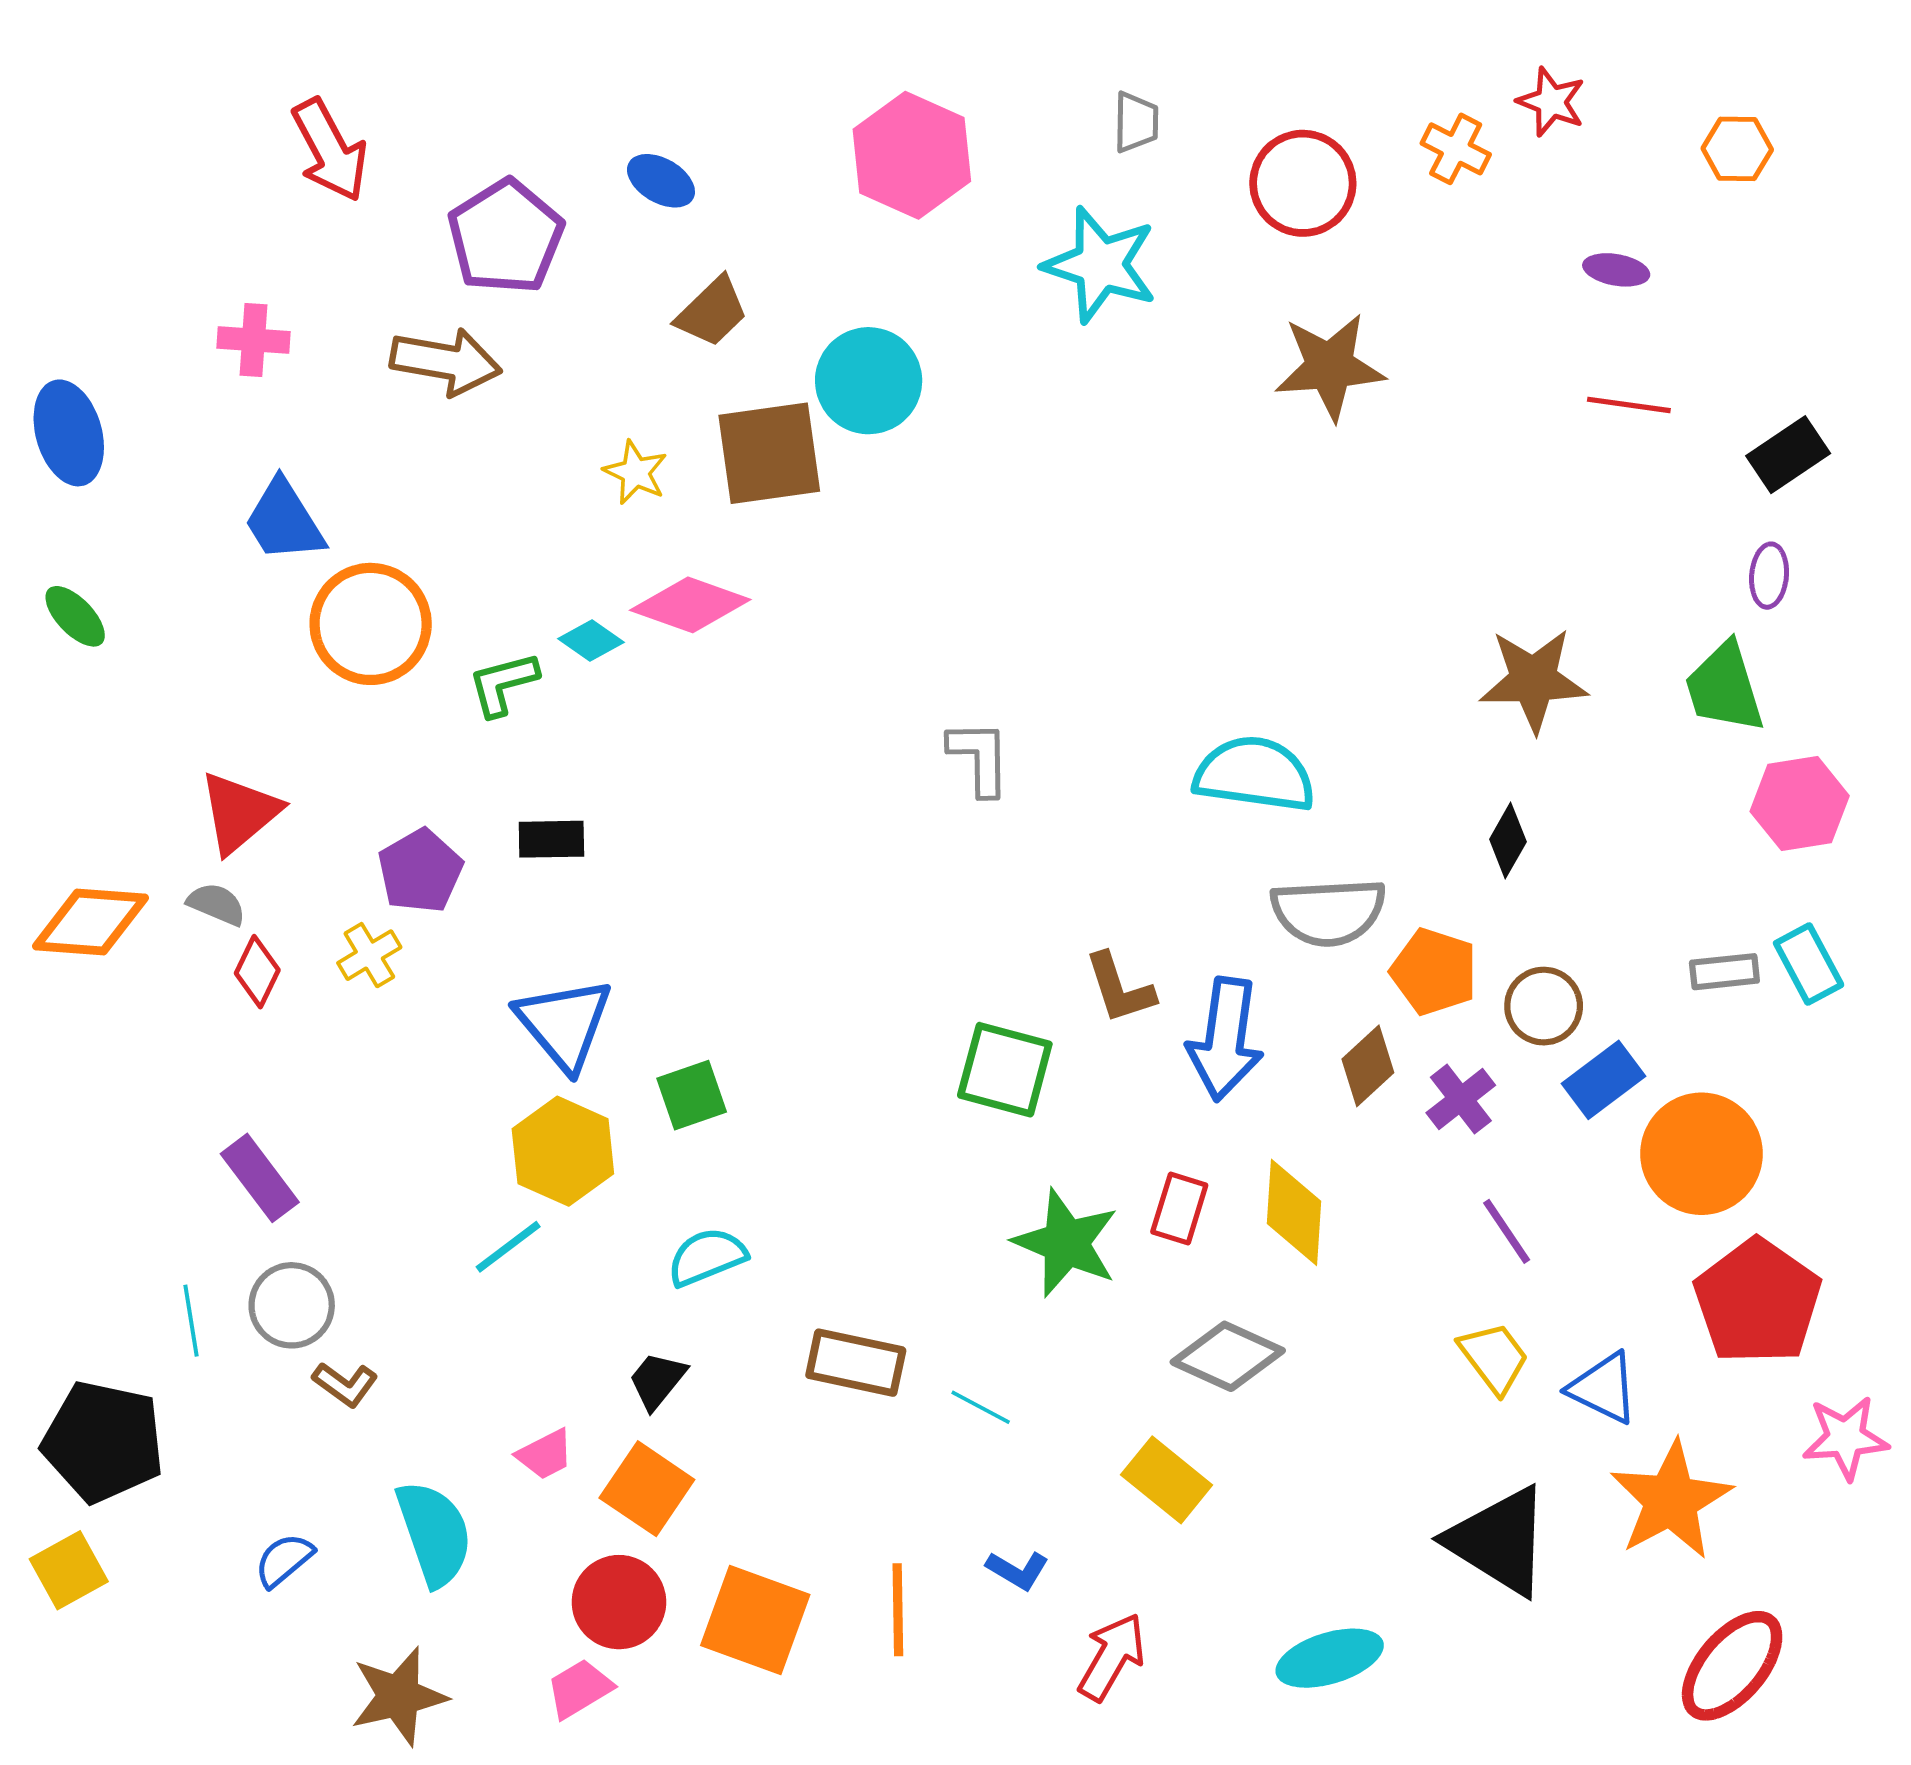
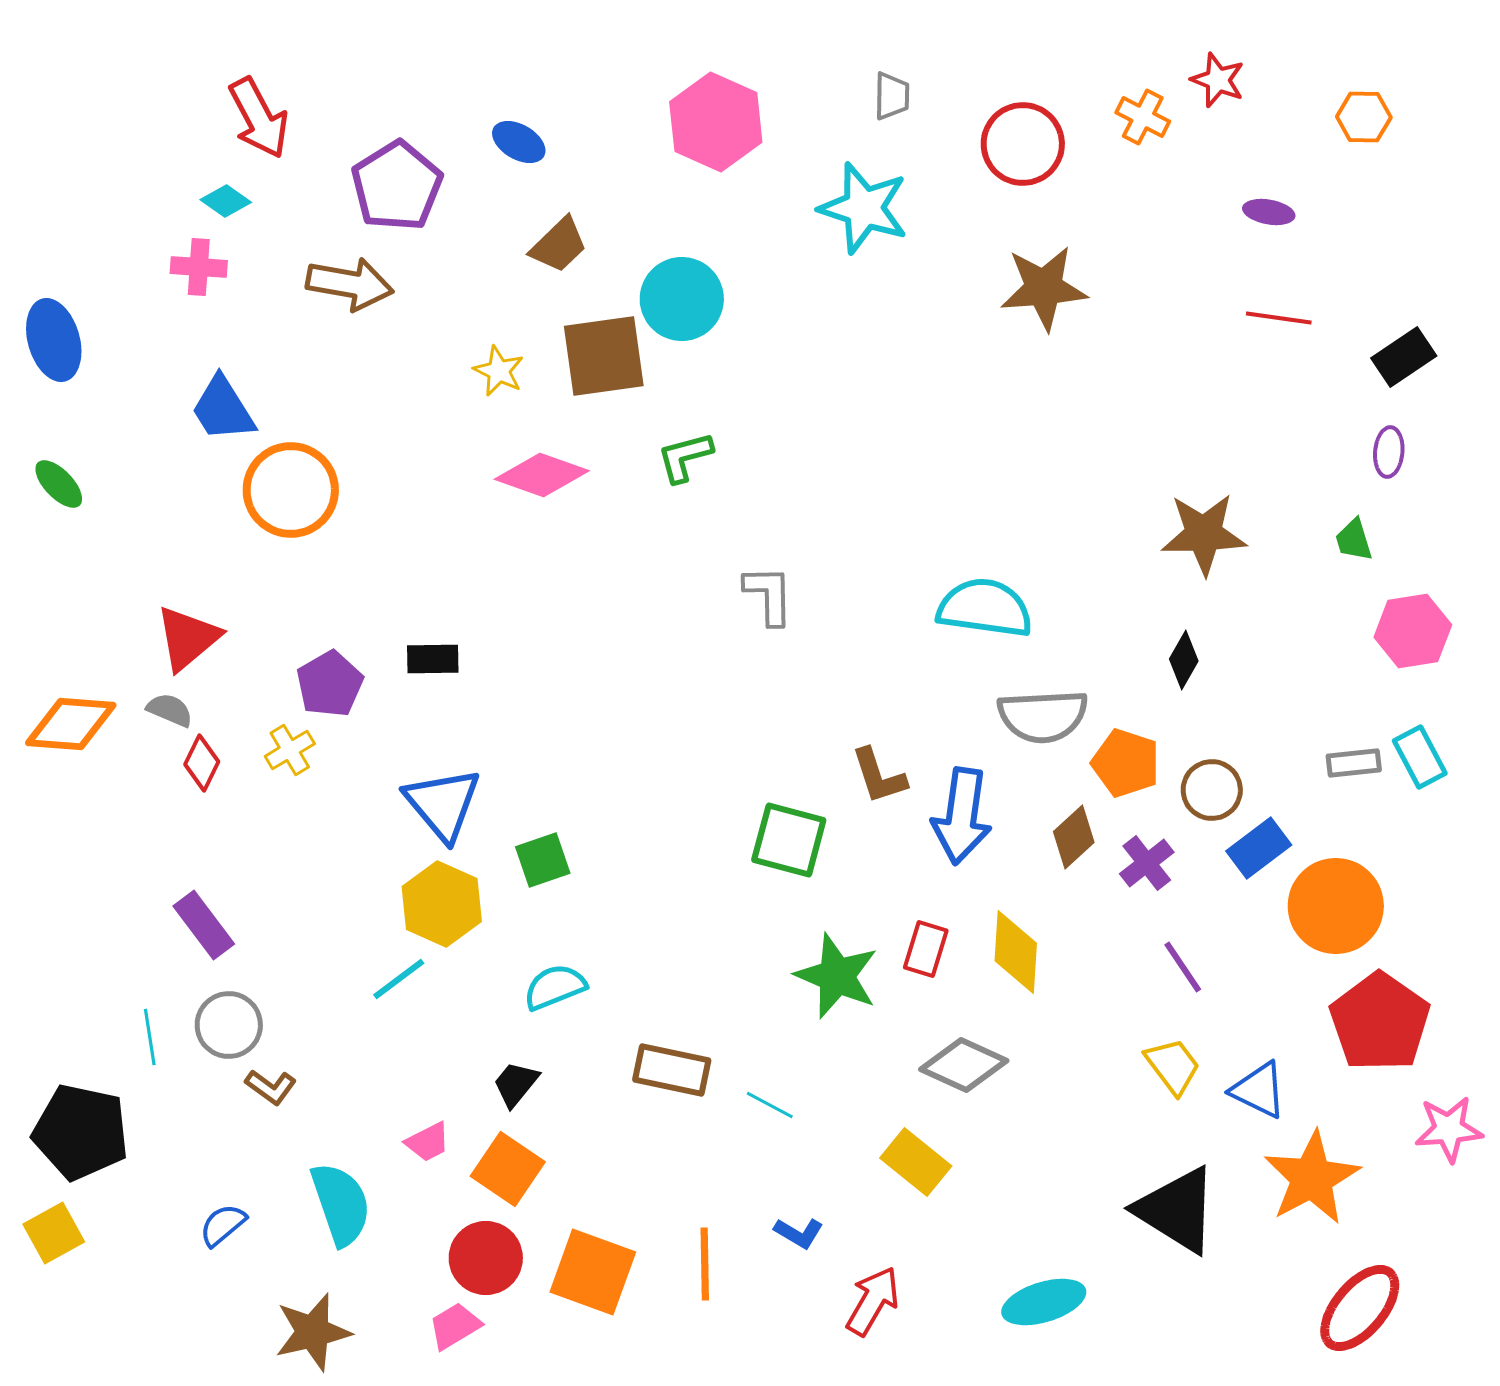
cyan diamond: (591, 641) -> (226, 201), moved
green L-shape: (503, 684) -> (685, 457), moved
green trapezoid: (1724, 688) -> (1354, 540), size x0.6

